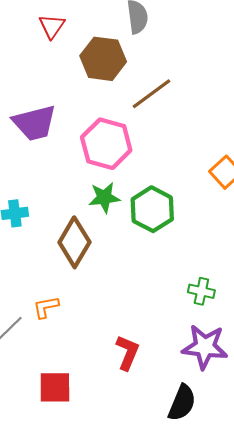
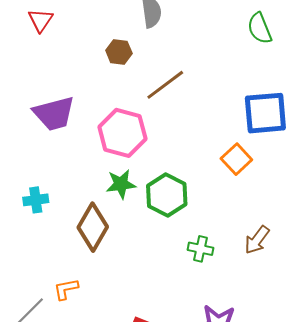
red triangle: (52, 26) -> (41, 20), moved
brown hexagon: (103, 59) -> (119, 52), size x0.6
green cross: (201, 291) -> (200, 249), moved

